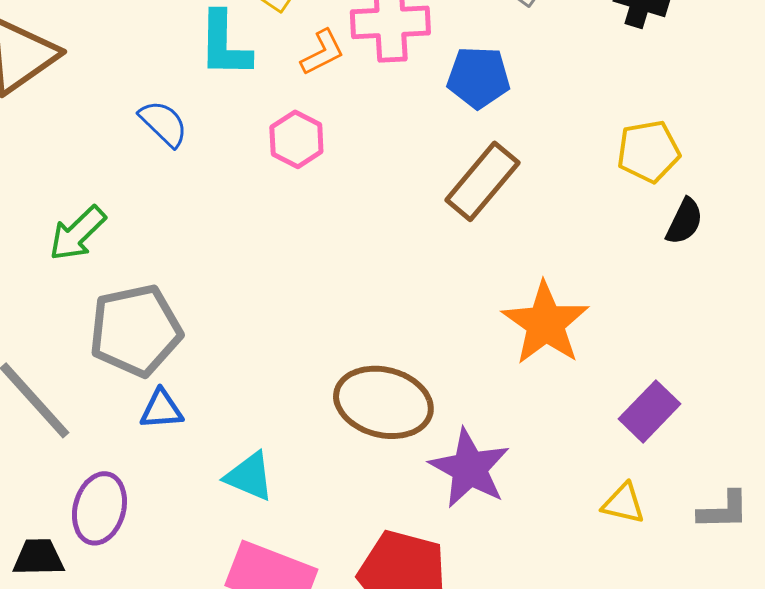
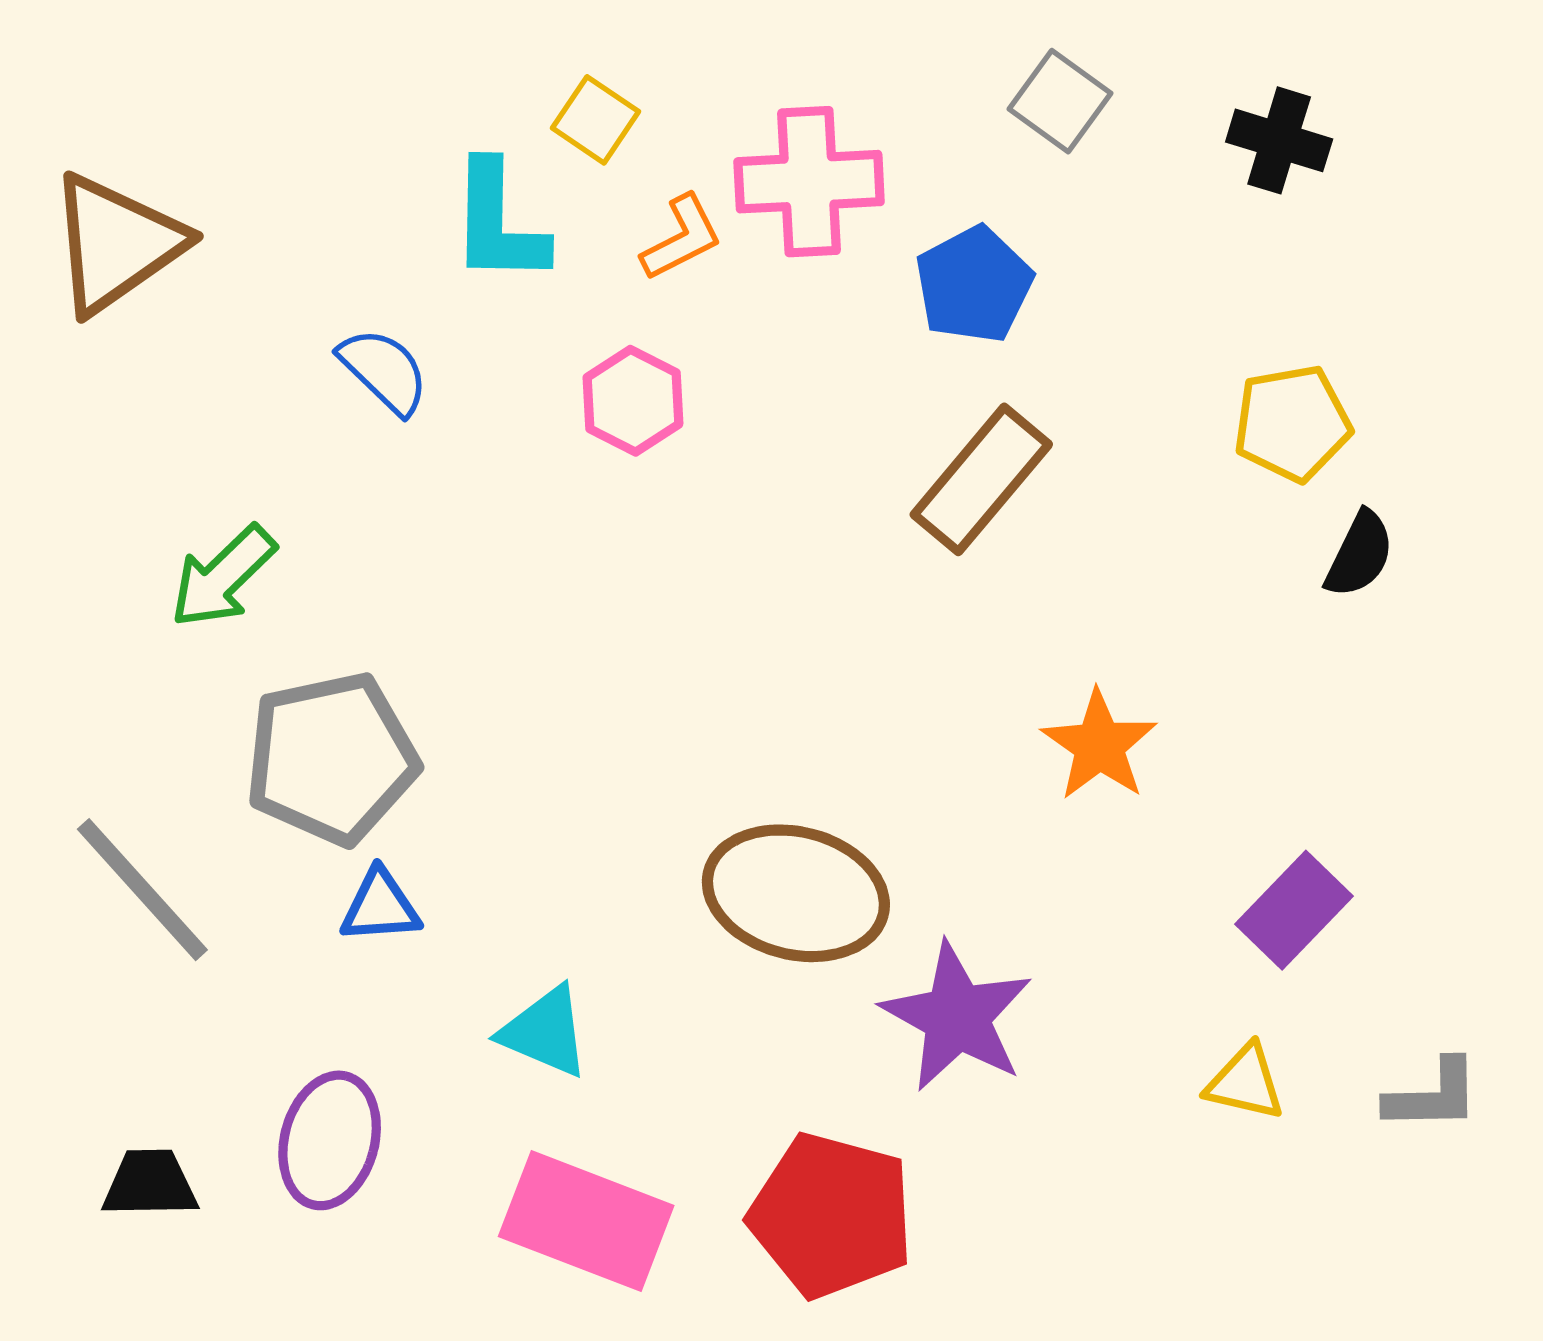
blue pentagon: (478, 77) -> (974, 285), turned -30
orange star: (545, 323) -> (1099, 745), size x0.7
purple ellipse: (99, 508) -> (330, 1140), moved

